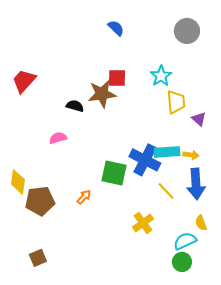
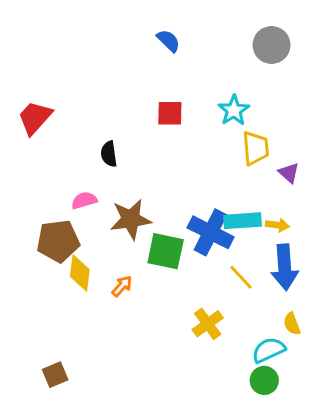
brown star: (102, 94) -> (131, 219), moved
black semicircle: (75, 106) -> (109, 154), turned -114
yellow diamond: (18, 182) -> (80, 273), moved
brown pentagon: (40, 201) -> (58, 241), moved

